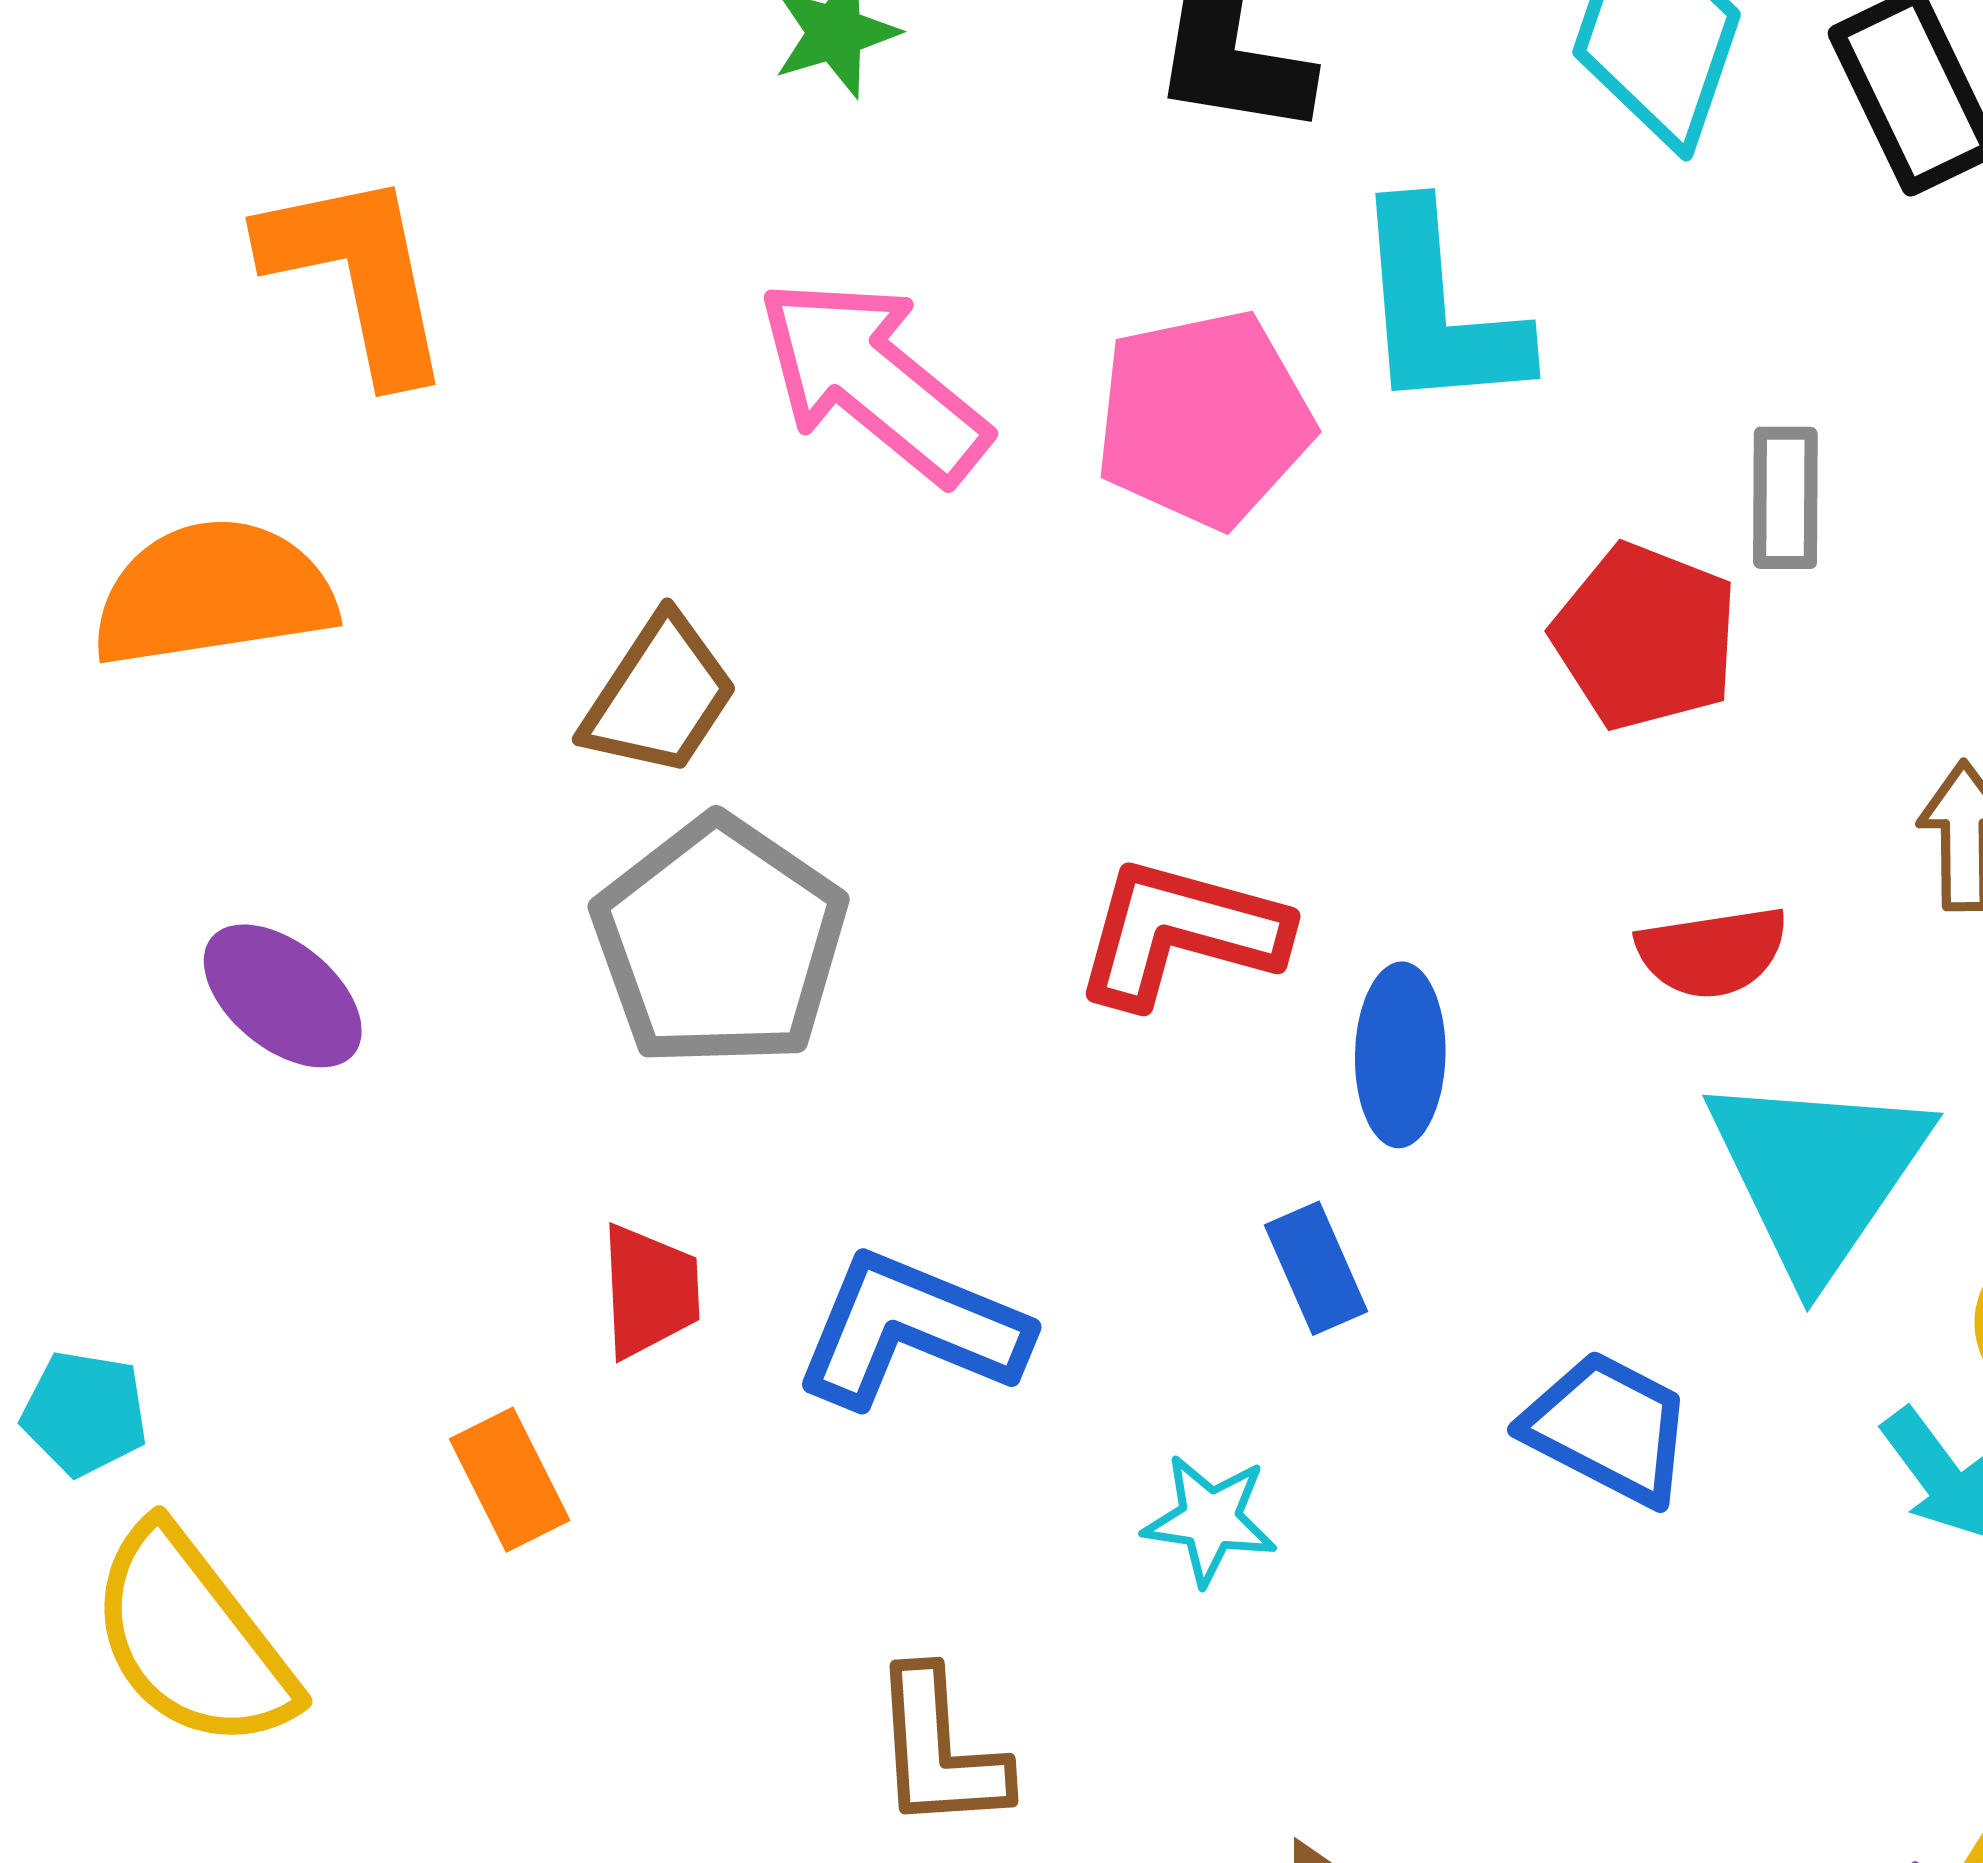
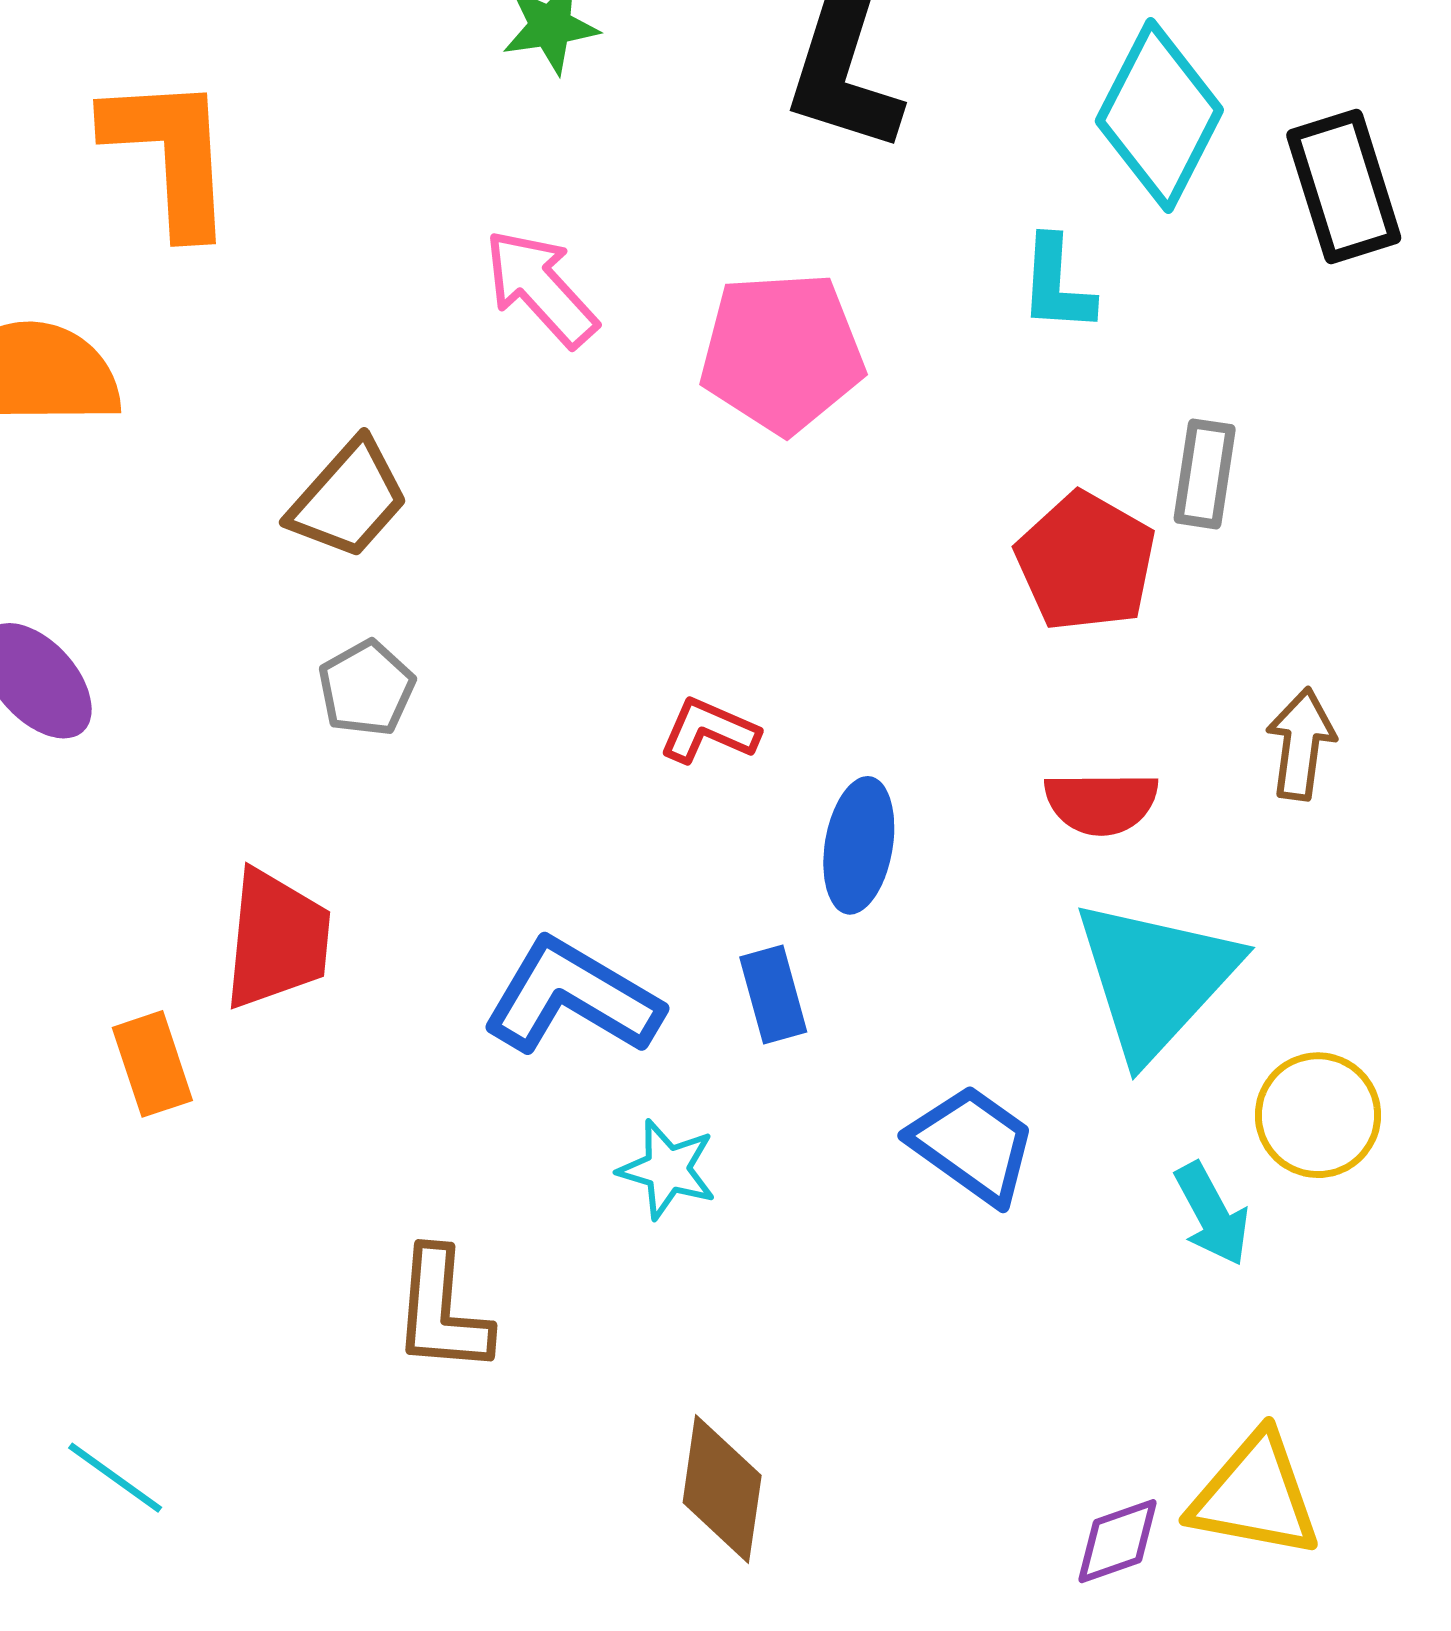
cyan L-shape: (1438, 309) -> (1057, 284), moved, size x0.6
pink arrow: (873, 380) -> (541, 288), size x0.7
red L-shape: (1180, 932) -> (709, 731), size x0.6
gray pentagon: (720, 942) -> (366, 688), size x0.5
red trapezoid: (650, 1291) -> (277, 939), size x1.4
blue L-shape: (911, 1330) -> (572, 997), moved

